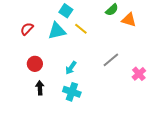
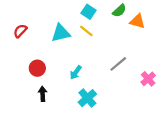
cyan square: (66, 11) -> (88, 12), moved
red semicircle: (27, 29) -> (20, 31), moved
cyan cross: (72, 92) -> (87, 98), moved, turned 30

